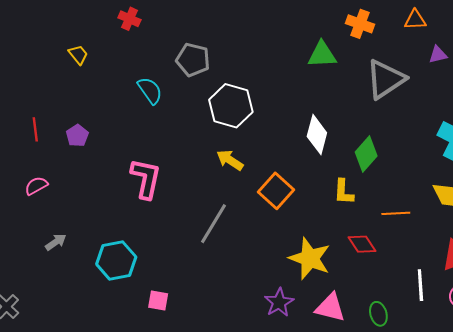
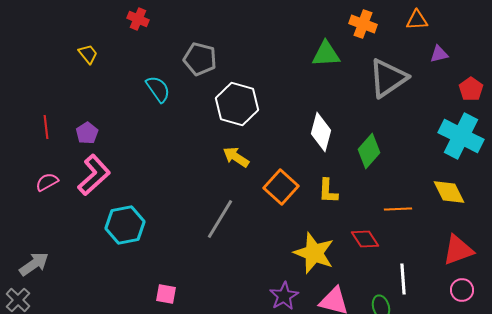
pink L-shape: (146, 179) -> (94, 175), moved, turned 36
yellow L-shape: (344, 192) -> (328, 191), moved
gray arrow: (56, 242) -> (34, 264), moved, size x1.4
cyan hexagon: (116, 261) -> (125, 225), moved
white line: (420, 285) -> (403, 279), moved

